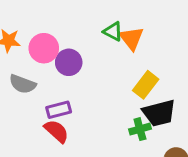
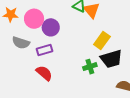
purple rectangle: (59, 110) -> (44, 50), moved
green cross: (140, 129) -> (90, 67), moved

